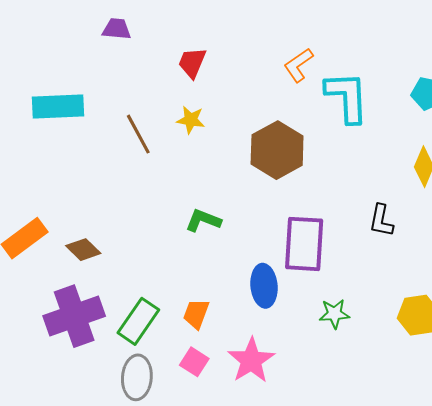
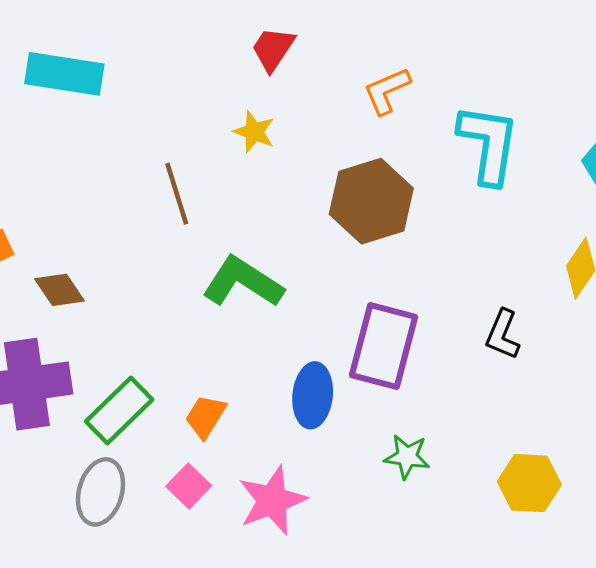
orange L-shape: (298, 65) -> (387, 91), moved
brown line: (138, 134) -> (177, 194), moved
green L-shape: (203, 220) -> (243, 282), size x1.5

